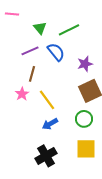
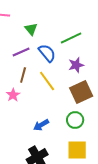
green line: (69, 30) -> (71, 38), moved
yellow line: (47, 100) -> (47, 81), moved

